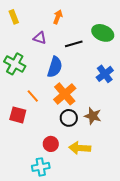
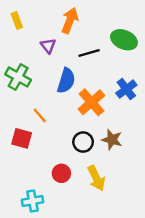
orange arrow: (58, 17) -> (70, 20), size x1.5
purple triangle: (40, 38) -> (48, 46), turned 32
orange cross: (65, 94) -> (91, 102), moved
yellow arrow: (80, 148) -> (96, 178), turned -120
cyan cross: (41, 167) -> (32, 201), moved

